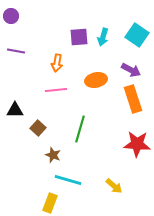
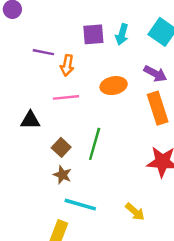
purple line: (16, 51) -> (43, 52), moved
black triangle: (15, 110) -> (30, 120), moved
brown square: (38, 128) -> (61, 147), moved

